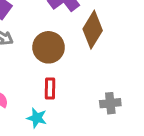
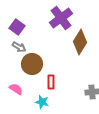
brown circle: (49, 47) -> (32, 64), moved

